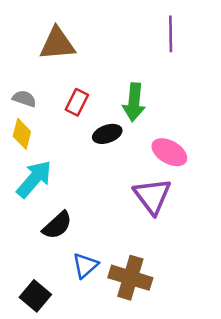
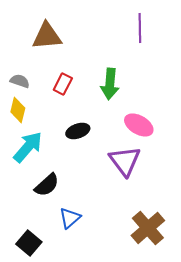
black ellipse: (107, 134) -> (78, 131), moved
brown cross: (130, 278) -> (148, 228), moved, turned 32

